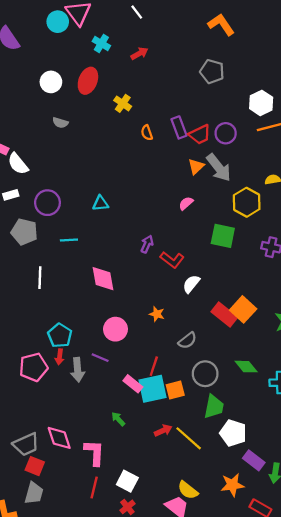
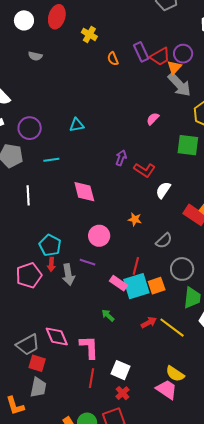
orange triangle: (196, 166) -> (174, 67), moved

